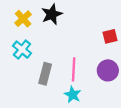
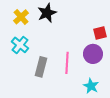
purple circle: (108, 70) -> (93, 54), moved
cyan star: (73, 95) -> (91, 86), moved

